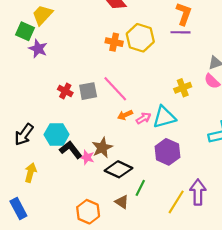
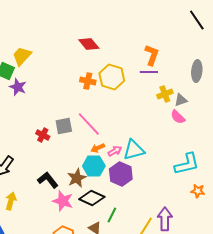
yellow cross: (183, 88) -> (165, 94), moved
red cross: (65, 91) -> (43, 135), moved
cyan hexagon: (57, 135) -> (94, 166), moved
purple hexagon: (167, 152) -> (121, 174), moved
pink star: (87, 157) -> (63, 201), moved, size x1.5

